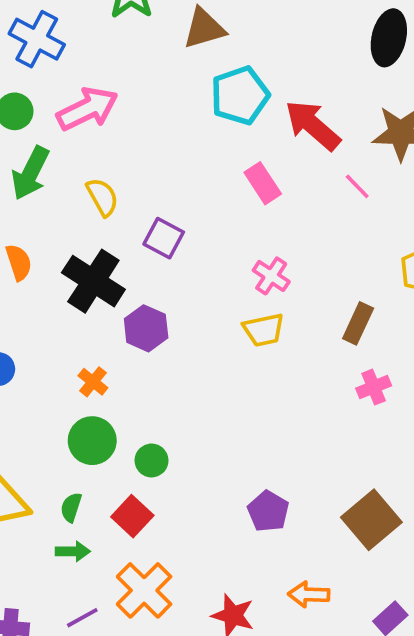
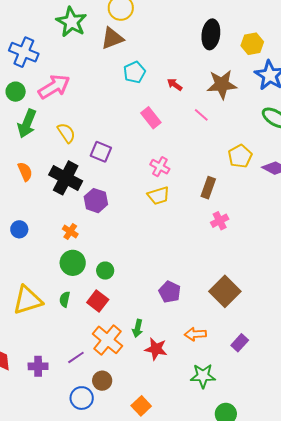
cyan pentagon: (240, 96) -> (135, 72), size x0.7
red arrow: (313, 125) -> (175, 85), size x0.5
green arrow: (73, 551) -> (138, 328), moved, turned 108

